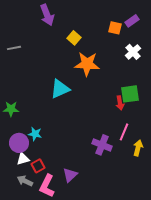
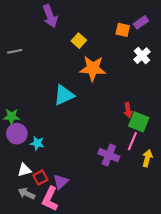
green square: (130, 94) -> (139, 122), moved, turned 30
purple circle: (19, 143) -> (17, 134), moved
purple triangle: (70, 175) -> (61, 182), moved

